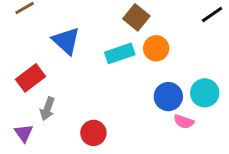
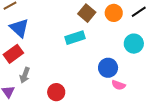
blue triangle: (66, 41) -> (19, 28), moved
orange circle: (156, 48) -> (114, 13), moved
cyan circle: (205, 93) -> (134, 44), moved

